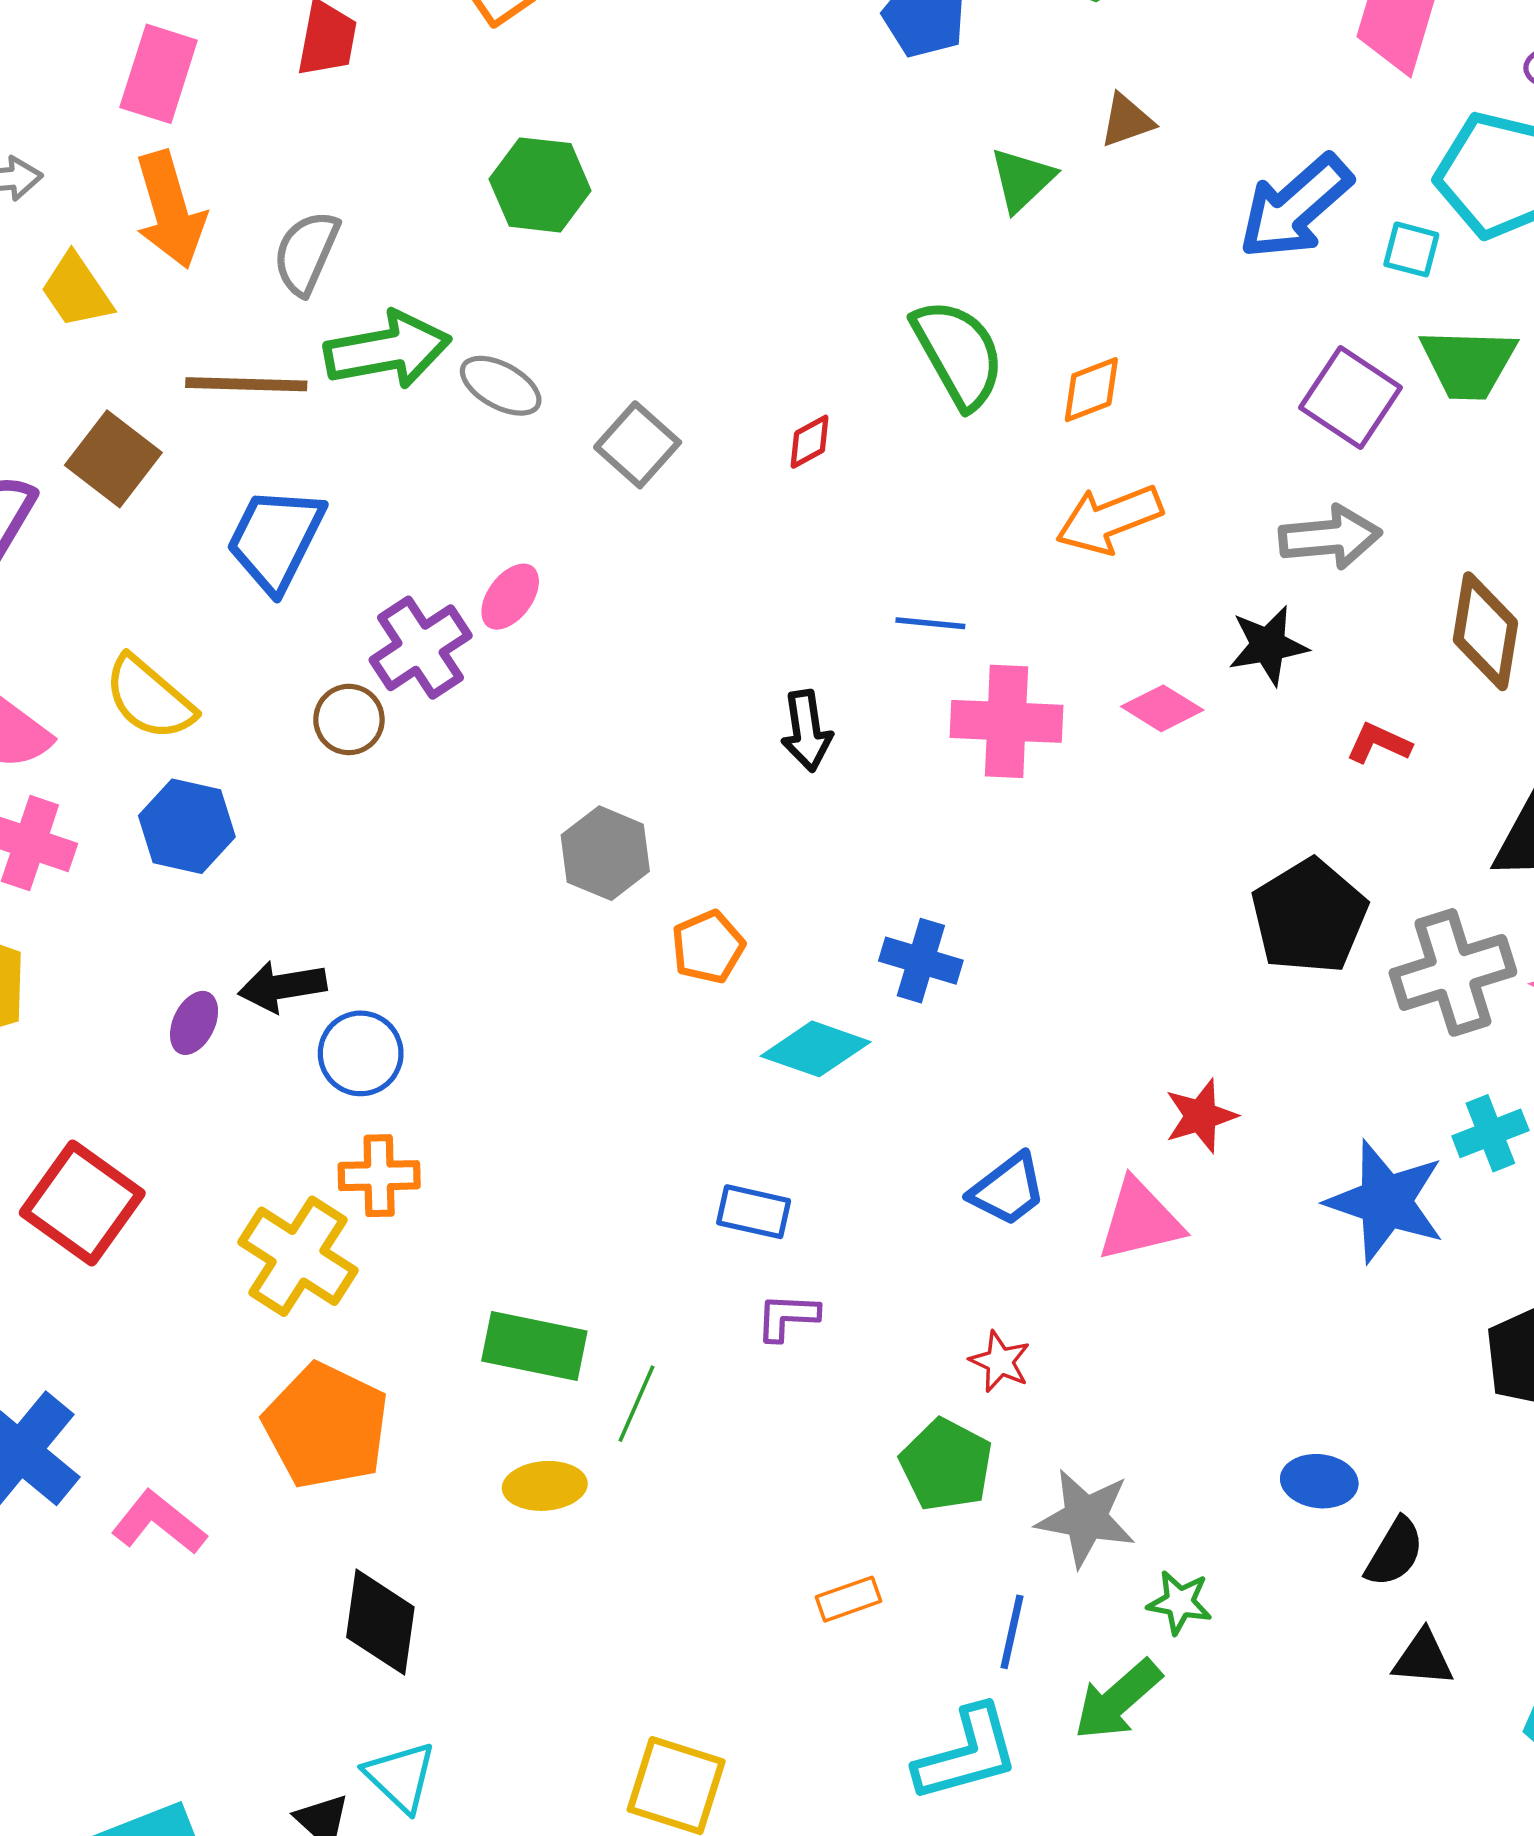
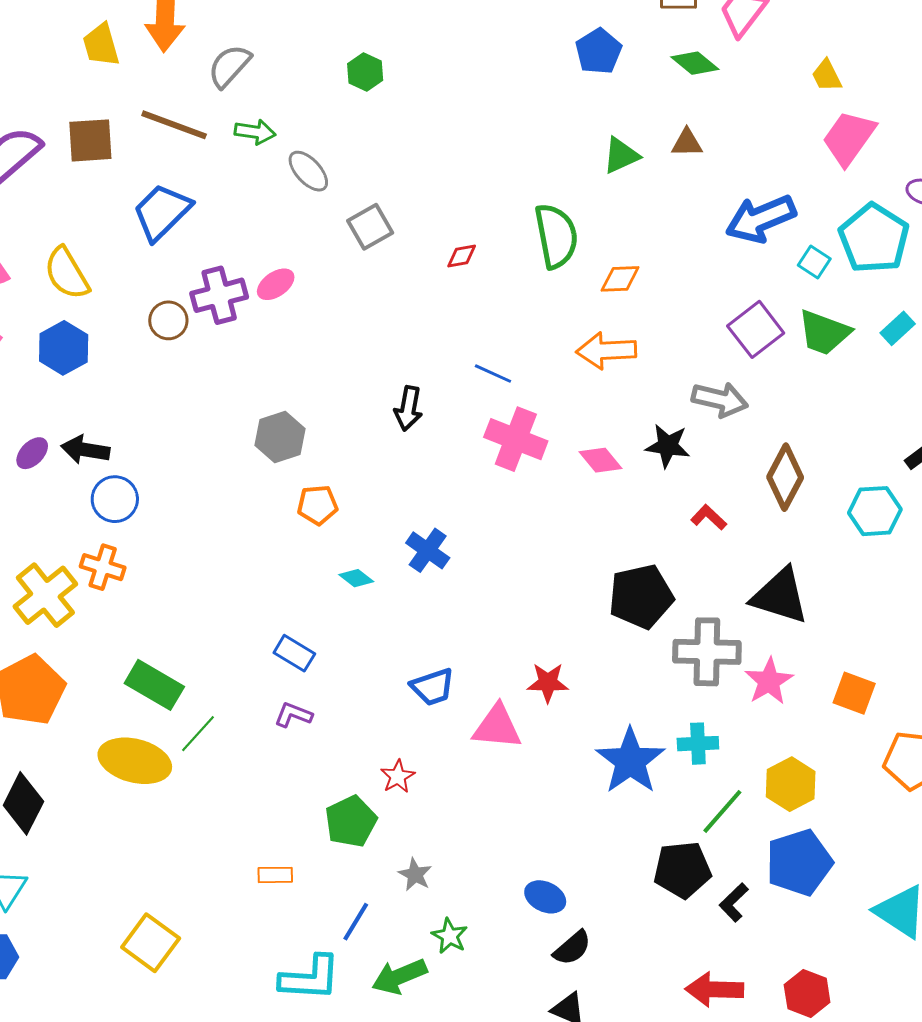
green hexagon: (540, 185) -> (365, 72), size x0.7
green arrow: (388, 350) -> (255, 132), size x0.6
brown square: (113, 459) -> (90, 140), turned 30
cyan diamond: (816, 1049) -> (356, 578), size x0.6
yellow ellipse: (545, 1486) -> (135, 761), size x1.6
gray star: (1086, 1518) -> (415, 875), size x0.6

